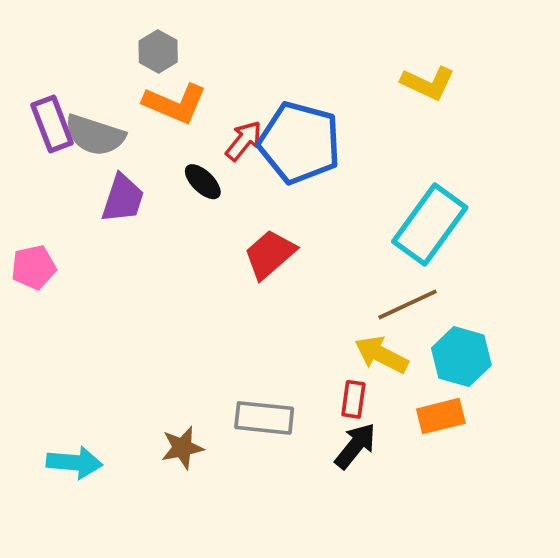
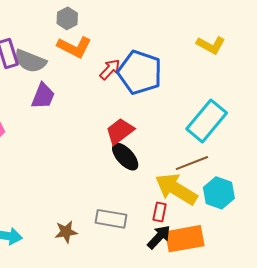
black ellipse: (203, 182) -> (125, 157), moved, size x1.4
yellow arrow: (381, 355) -> (176, 189), size x1.5
orange rectangle: (441, 416) -> (185, 239), moved, size x1.5

